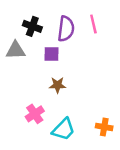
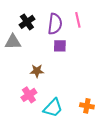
black cross: (32, 26) -> (27, 22), turned 35
purple square: (52, 54) -> (60, 46), moved
brown star: (58, 85) -> (37, 71), moved

